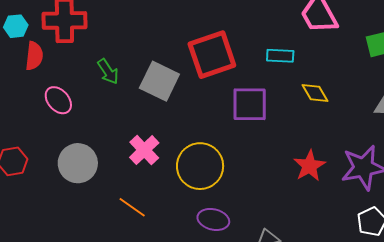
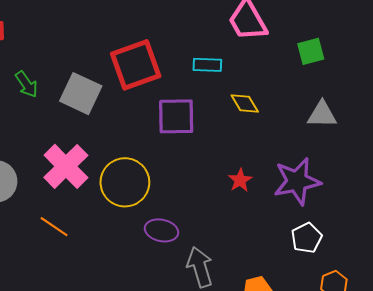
pink cross: (144, 150) -> (66, 166), size x1.4
red star: (309, 166) -> (240, 180), size x0.7
purple ellipse: (213, 219) -> (161, 230), moved

